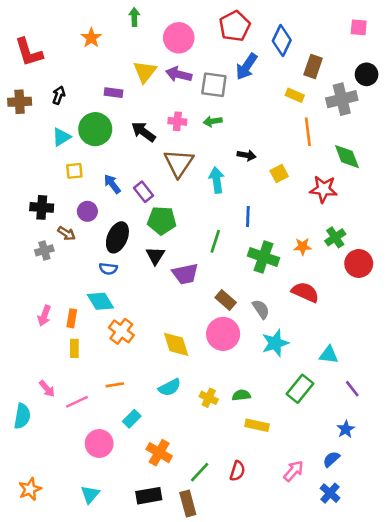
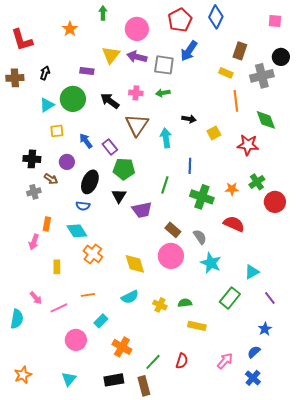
blue diamond: (282, 40) -> (216, 17), moved
orange rectangle: (72, 318) -> (47, 224), moved
cyan star: (275, 343) -> (211, 263), turned -30
cyan triangle: (329, 355) -> (252, 272), turned -35

